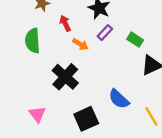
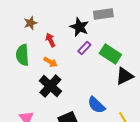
green rectangle: (135, 40) -> (110, 54), size x1.5
orange arrow: (80, 44) -> (50, 62), moved

